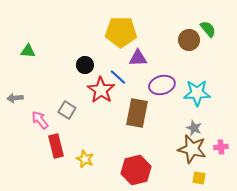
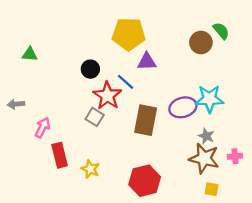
purple ellipse: (162, 85) -> (183, 107), moved
gray square: (67, 110) -> (95, 117), moved
pink arrow: (40, 120) -> (43, 128), turned 66

